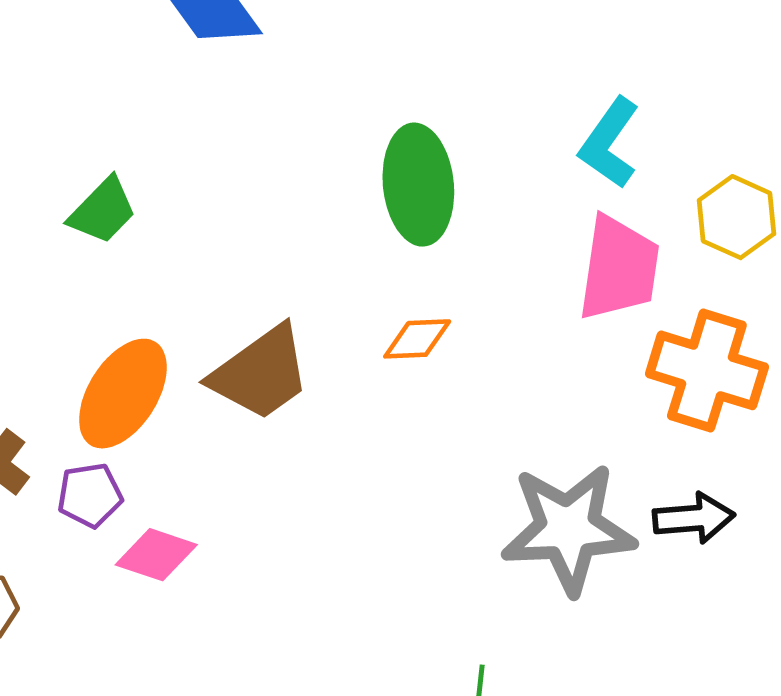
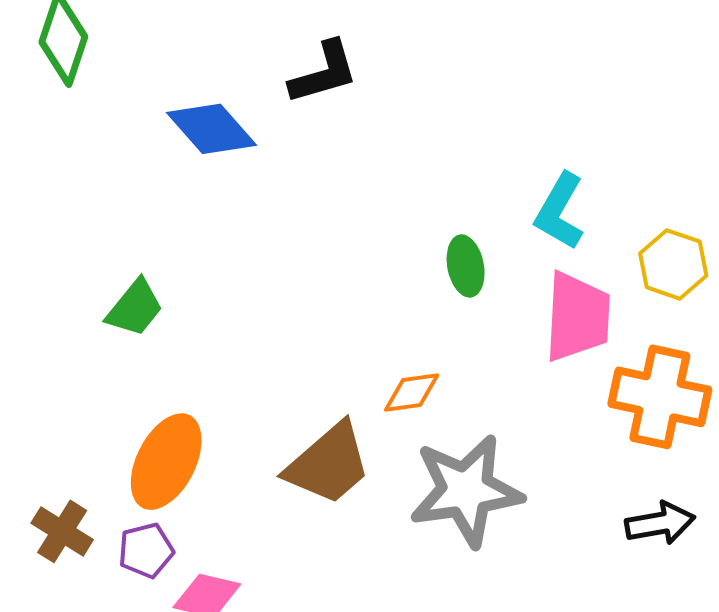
green ellipse: (418, 185) -> (466, 266), moved, size x0.6
brown trapezoid: (261, 373) -> (328, 464), moved
gray star: (568, 529) -> (466, 491), moved

